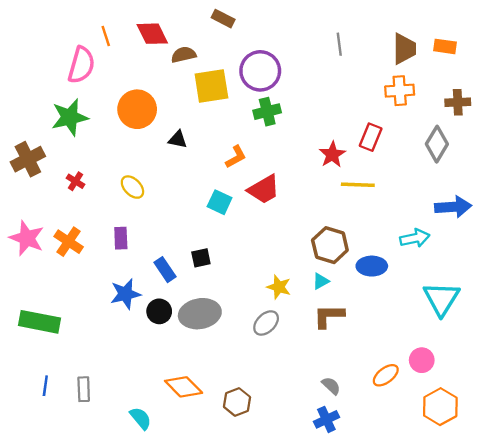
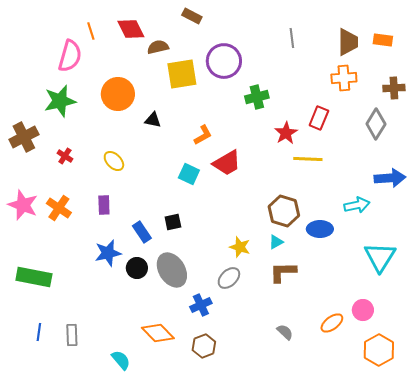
green cross: (267, 112) -> (257, 97), moved
gray ellipse: (200, 314) -> (172, 270), turned 68
blue cross: (326, 419) -> (201, 305), moved

